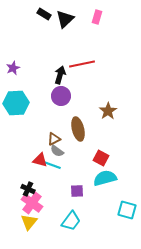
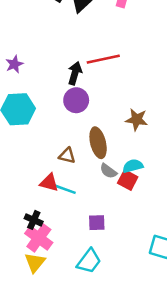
brown star: (108, 111) -> (137, 120), turned -30
brown triangle: (54, 139) -> (67, 156), turned 40
gray semicircle: (57, 151) -> (108, 171), moved
cyan semicircle: (105, 178) -> (133, 166), moved, size x0.7

